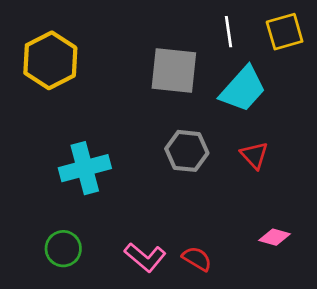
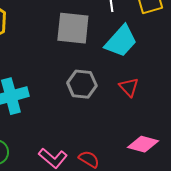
pink diamond: (275, 237) -> (143, 144), size x1.4

